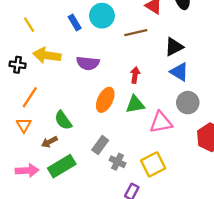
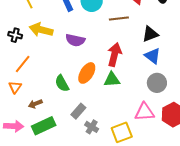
red arrow: (135, 75) -> (114, 55), size x1.6
green semicircle: (63, 120) -> (62, 83), moved
pink triangle: (161, 122) -> (144, 112), moved

